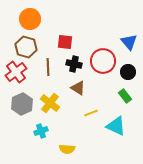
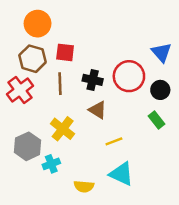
red square: (65, 42) -> (65, 52), moved
gray hexagon: (22, 104) -> (27, 146), moved
cyan triangle: (116, 126) -> (121, 174), moved

